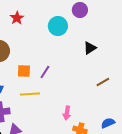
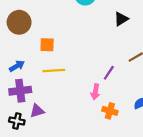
purple line: (45, 72) -> (109, 73), moved

